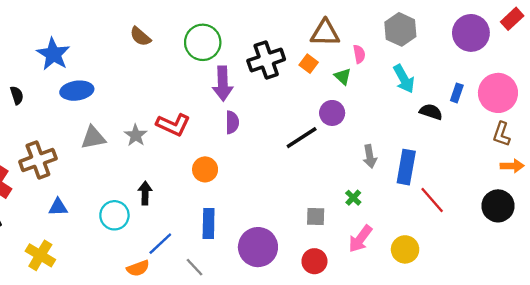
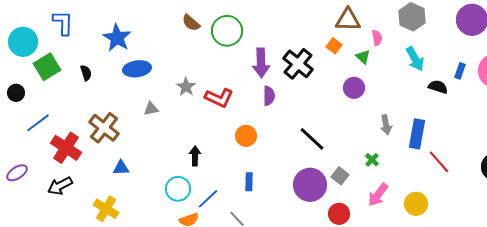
green circle: (203, 42) -> (227, 31), moved
black cross: (266, 60) -> (298, 64), moved, turned -32
gray star: (136, 135) -> (186, 87), moved
gray triangle: (93, 138) -> (151, 109), size x0.7
black line: (302, 138) -> (312, 139), moved, turned 76
brown cross: (38, 160) -> (104, 128), turned -32
cyan circle: (114, 215) -> (178, 189), moved
gray square: (316, 216) -> (340, 176), turned 36
blue rectangle: (209, 224) -> (249, 182), size x0.7
purple circle: (258, 247) -> (310, 185), moved

